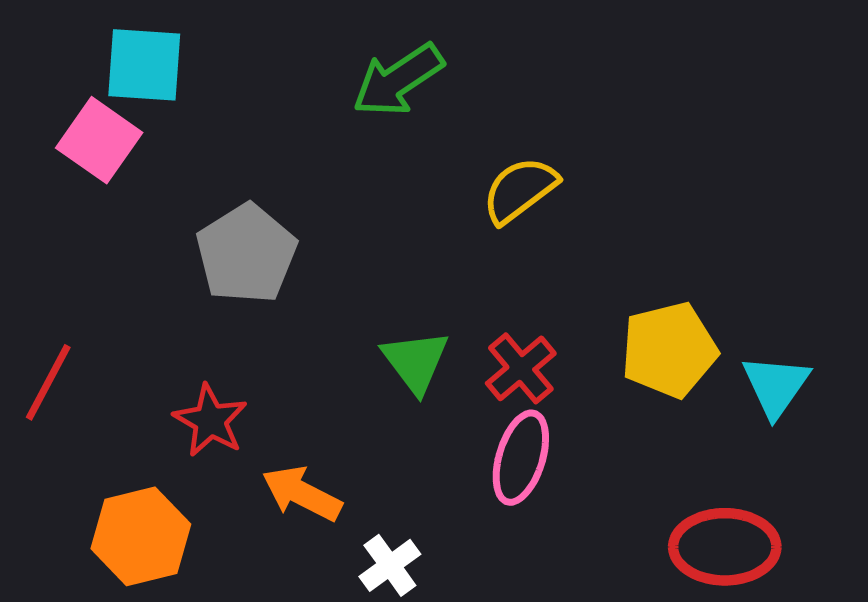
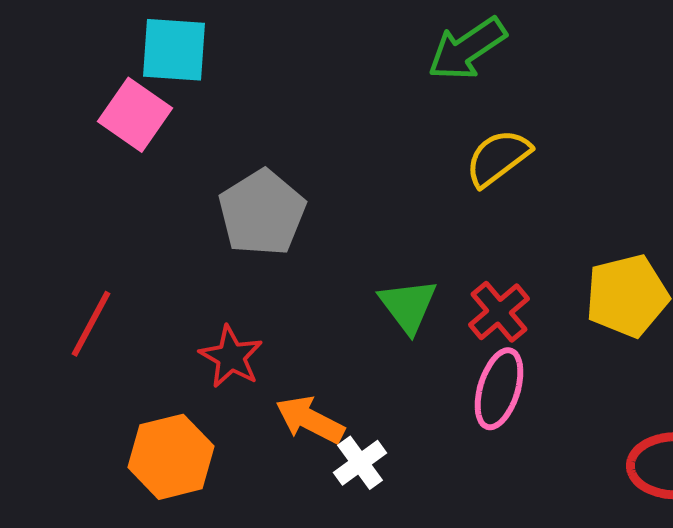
green arrow: (398, 80) -> (467, 49), moved
white cross: (390, 565) -> (360, 463), moved

